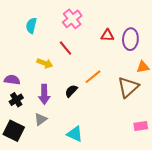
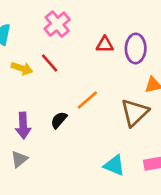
yellow arrow: (45, 63) -> (22, 68), moved
cyan triangle: (75, 134) -> (114, 165), moved

